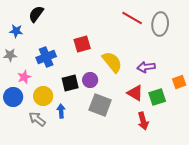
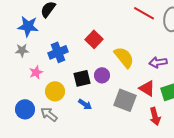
blue star: (16, 31) -> (28, 26), size x1.5
red square: (82, 44) -> (94, 39), turned -30
blue circle: (13, 97) -> (25, 109), moved
gray square: (100, 105) -> (125, 100), moved
blue arrow: (61, 111) -> (85, 104), moved, turned 128

